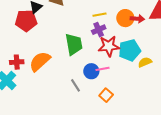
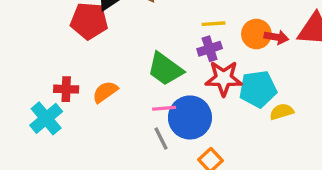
green trapezoid: (74, 44) -> (165, 69), turned 130
orange semicircle: (40, 61) -> (105, 92), size x0.7
pink line: (102, 69) -> (164, 108), moved
blue circle: (91, 71) -> (190, 117), size x1.6

